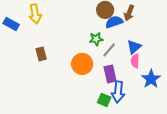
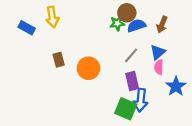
brown arrow: (129, 13) -> (162, 25), moved
green star: (96, 39) -> (117, 23), moved
orange circle: (82, 64) -> (88, 68), moved
green square: (104, 100) -> (126, 109), size x1.5

